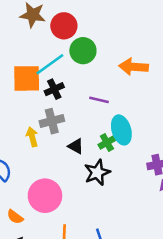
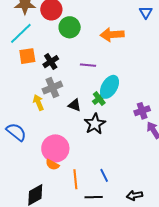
cyan line: (50, 64) -> (21, 33), moved
orange square: (27, 78) -> (27, 56), size x0.7
cyan ellipse: (121, 130) -> (109, 87), turned 55
orange semicircle: (15, 217) -> (52, 165), moved

